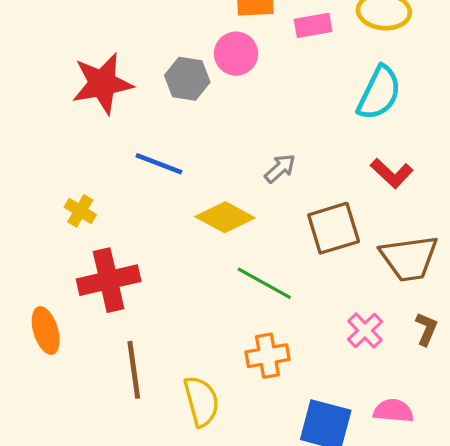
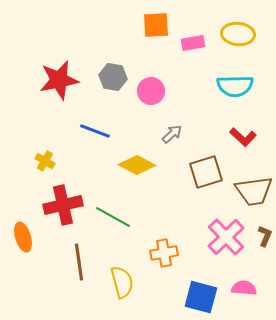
pink circle: (236, 54) -> (151, 91), moved
cyan semicircle: (379, 93) -> (235, 86), turned 63
green line: (264, 283) -> (113, 217), moved
pink cross: (365, 331) -> (226, 237), size x1.6

